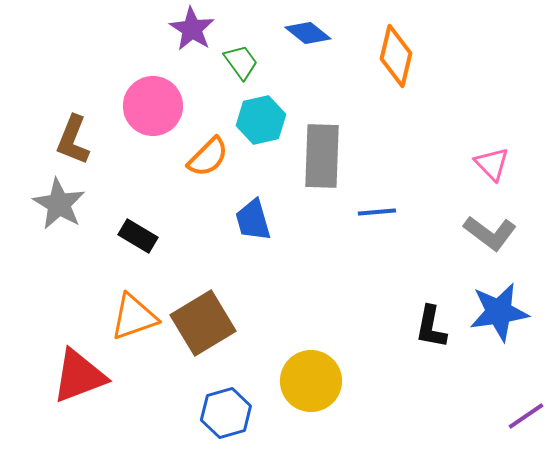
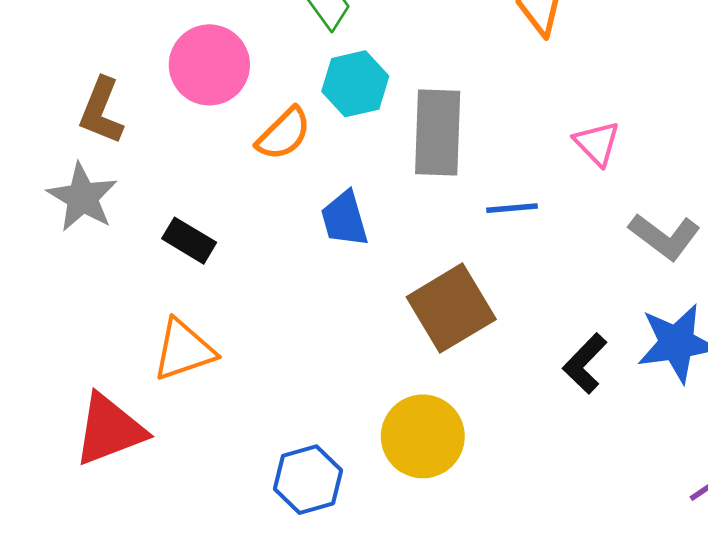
pink triangle: (492, 164) -> (597, 143), moved
brown square: (203, 323) -> (451, 308), moved
black L-shape: (431, 327) -> (585, 363), turned 33

